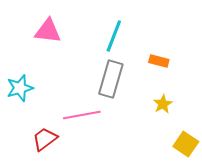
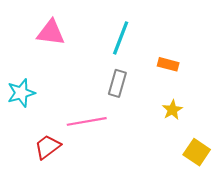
gray rectangle: (111, 79) -> (117, 83), size x0.7

